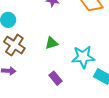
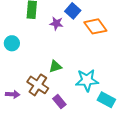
brown cross: (14, 45) -> (38, 85), moved

